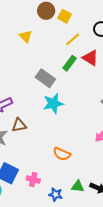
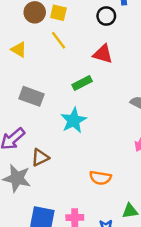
yellow line: (73, 39) -> (59, 40), moved, turned -70
green rectangle: (70, 63) -> (82, 83), moved, turned 42
gray rectangle: (45, 78) -> (32, 96), moved

